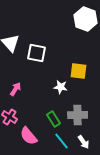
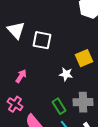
yellow square: (79, 71) -> (84, 58), turned -30

